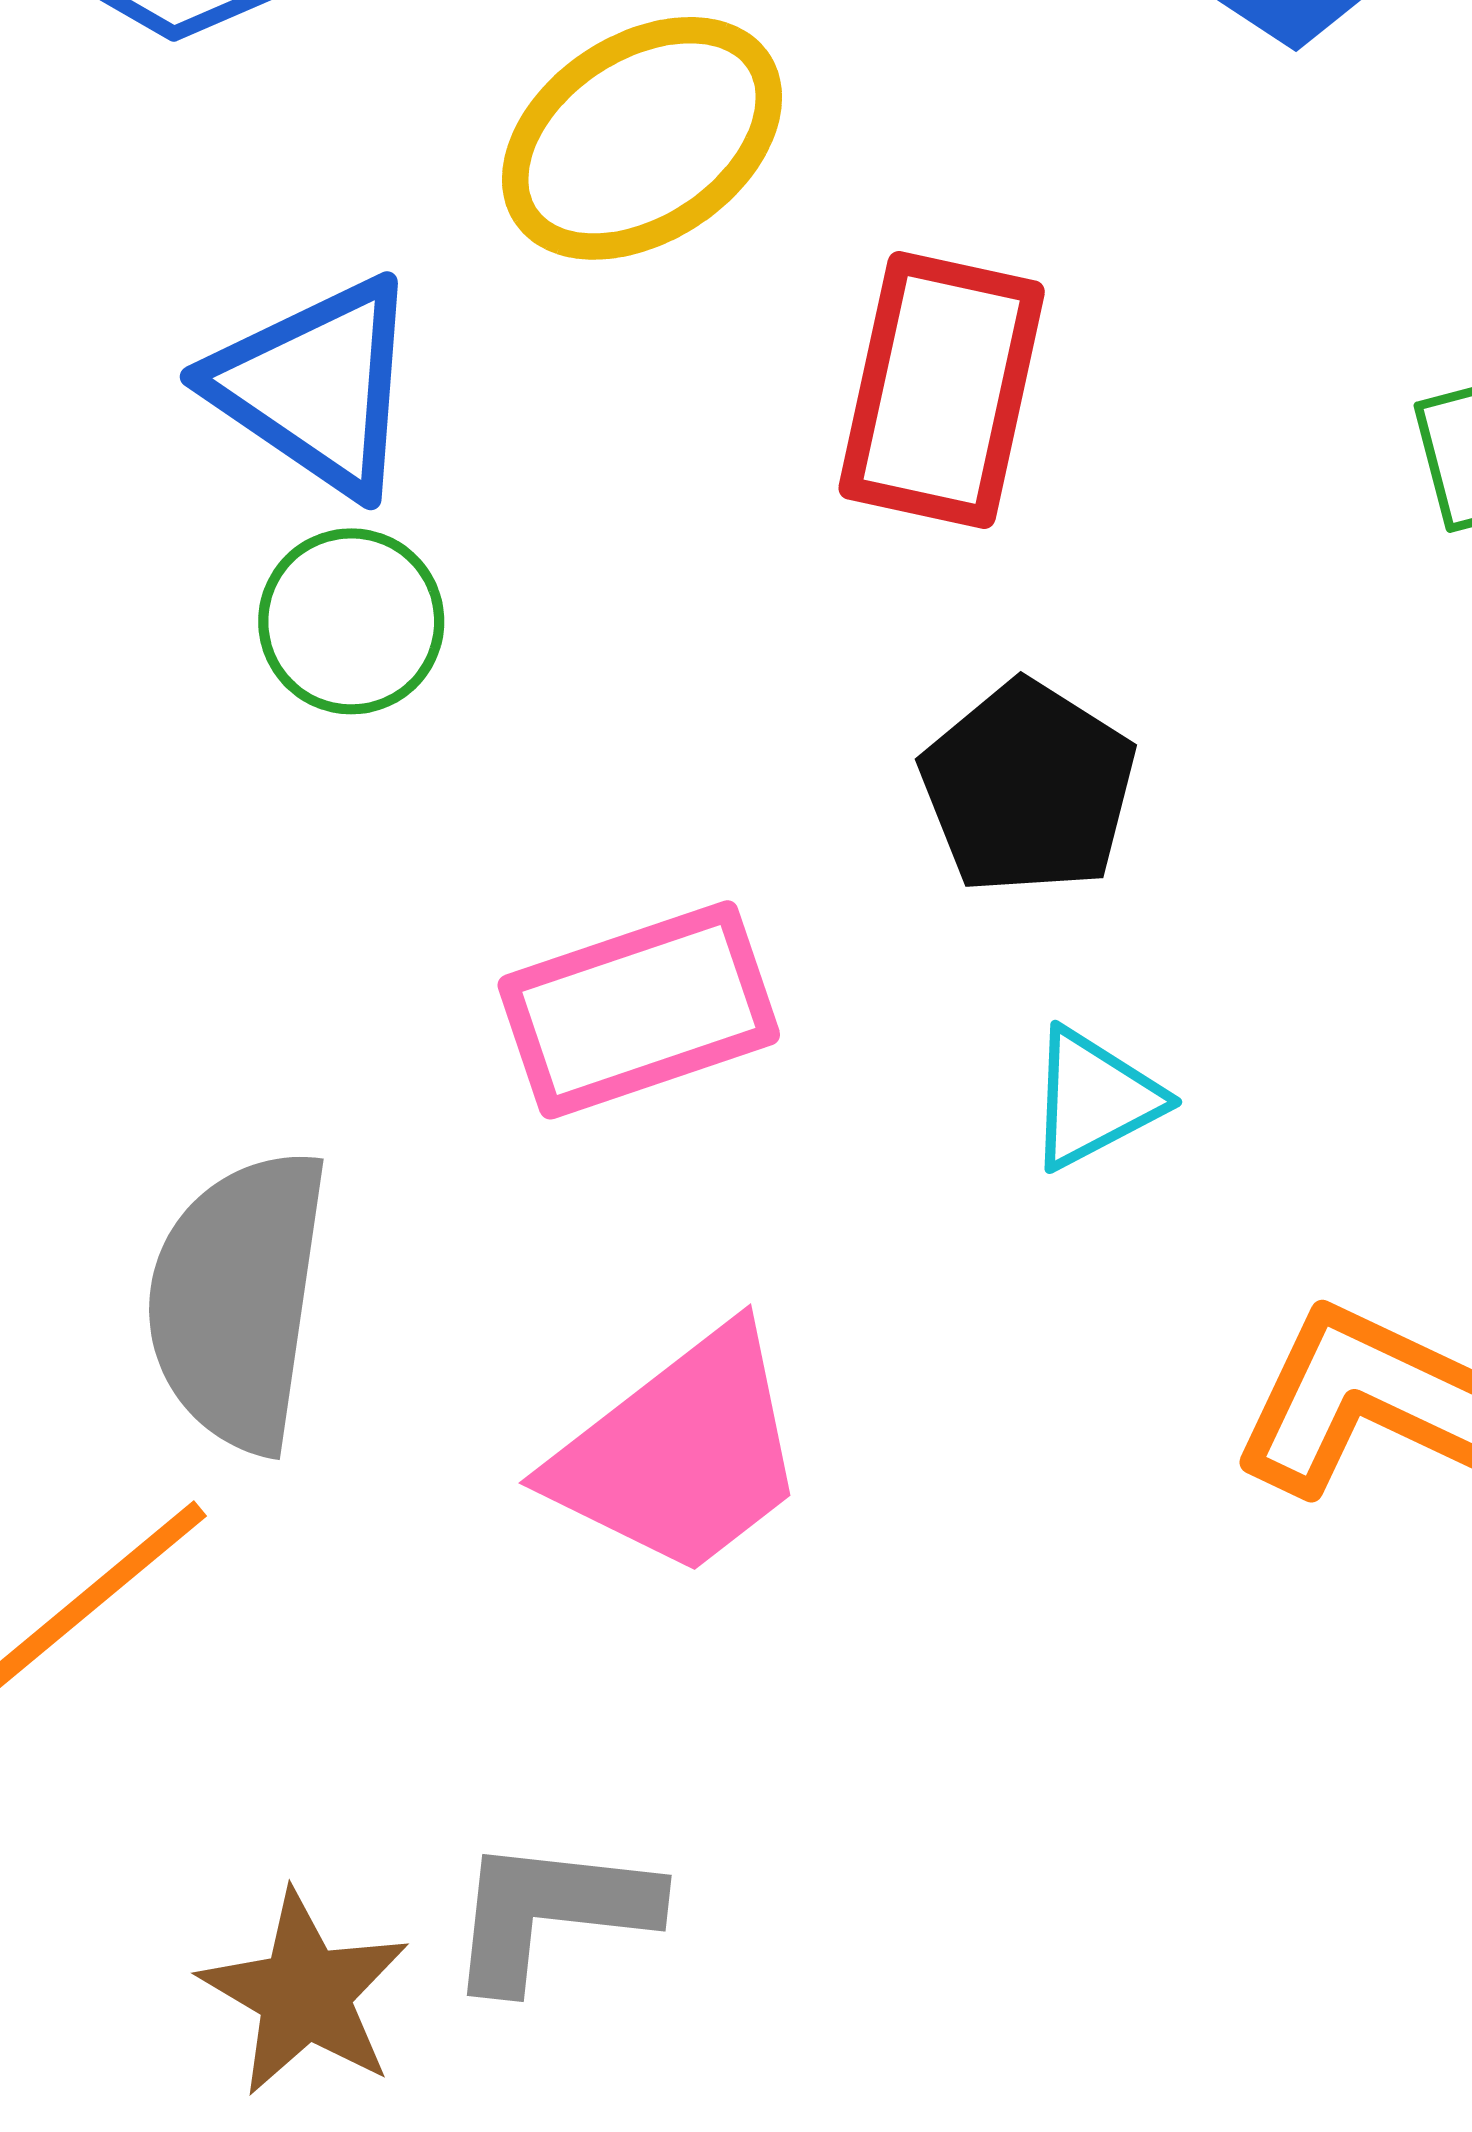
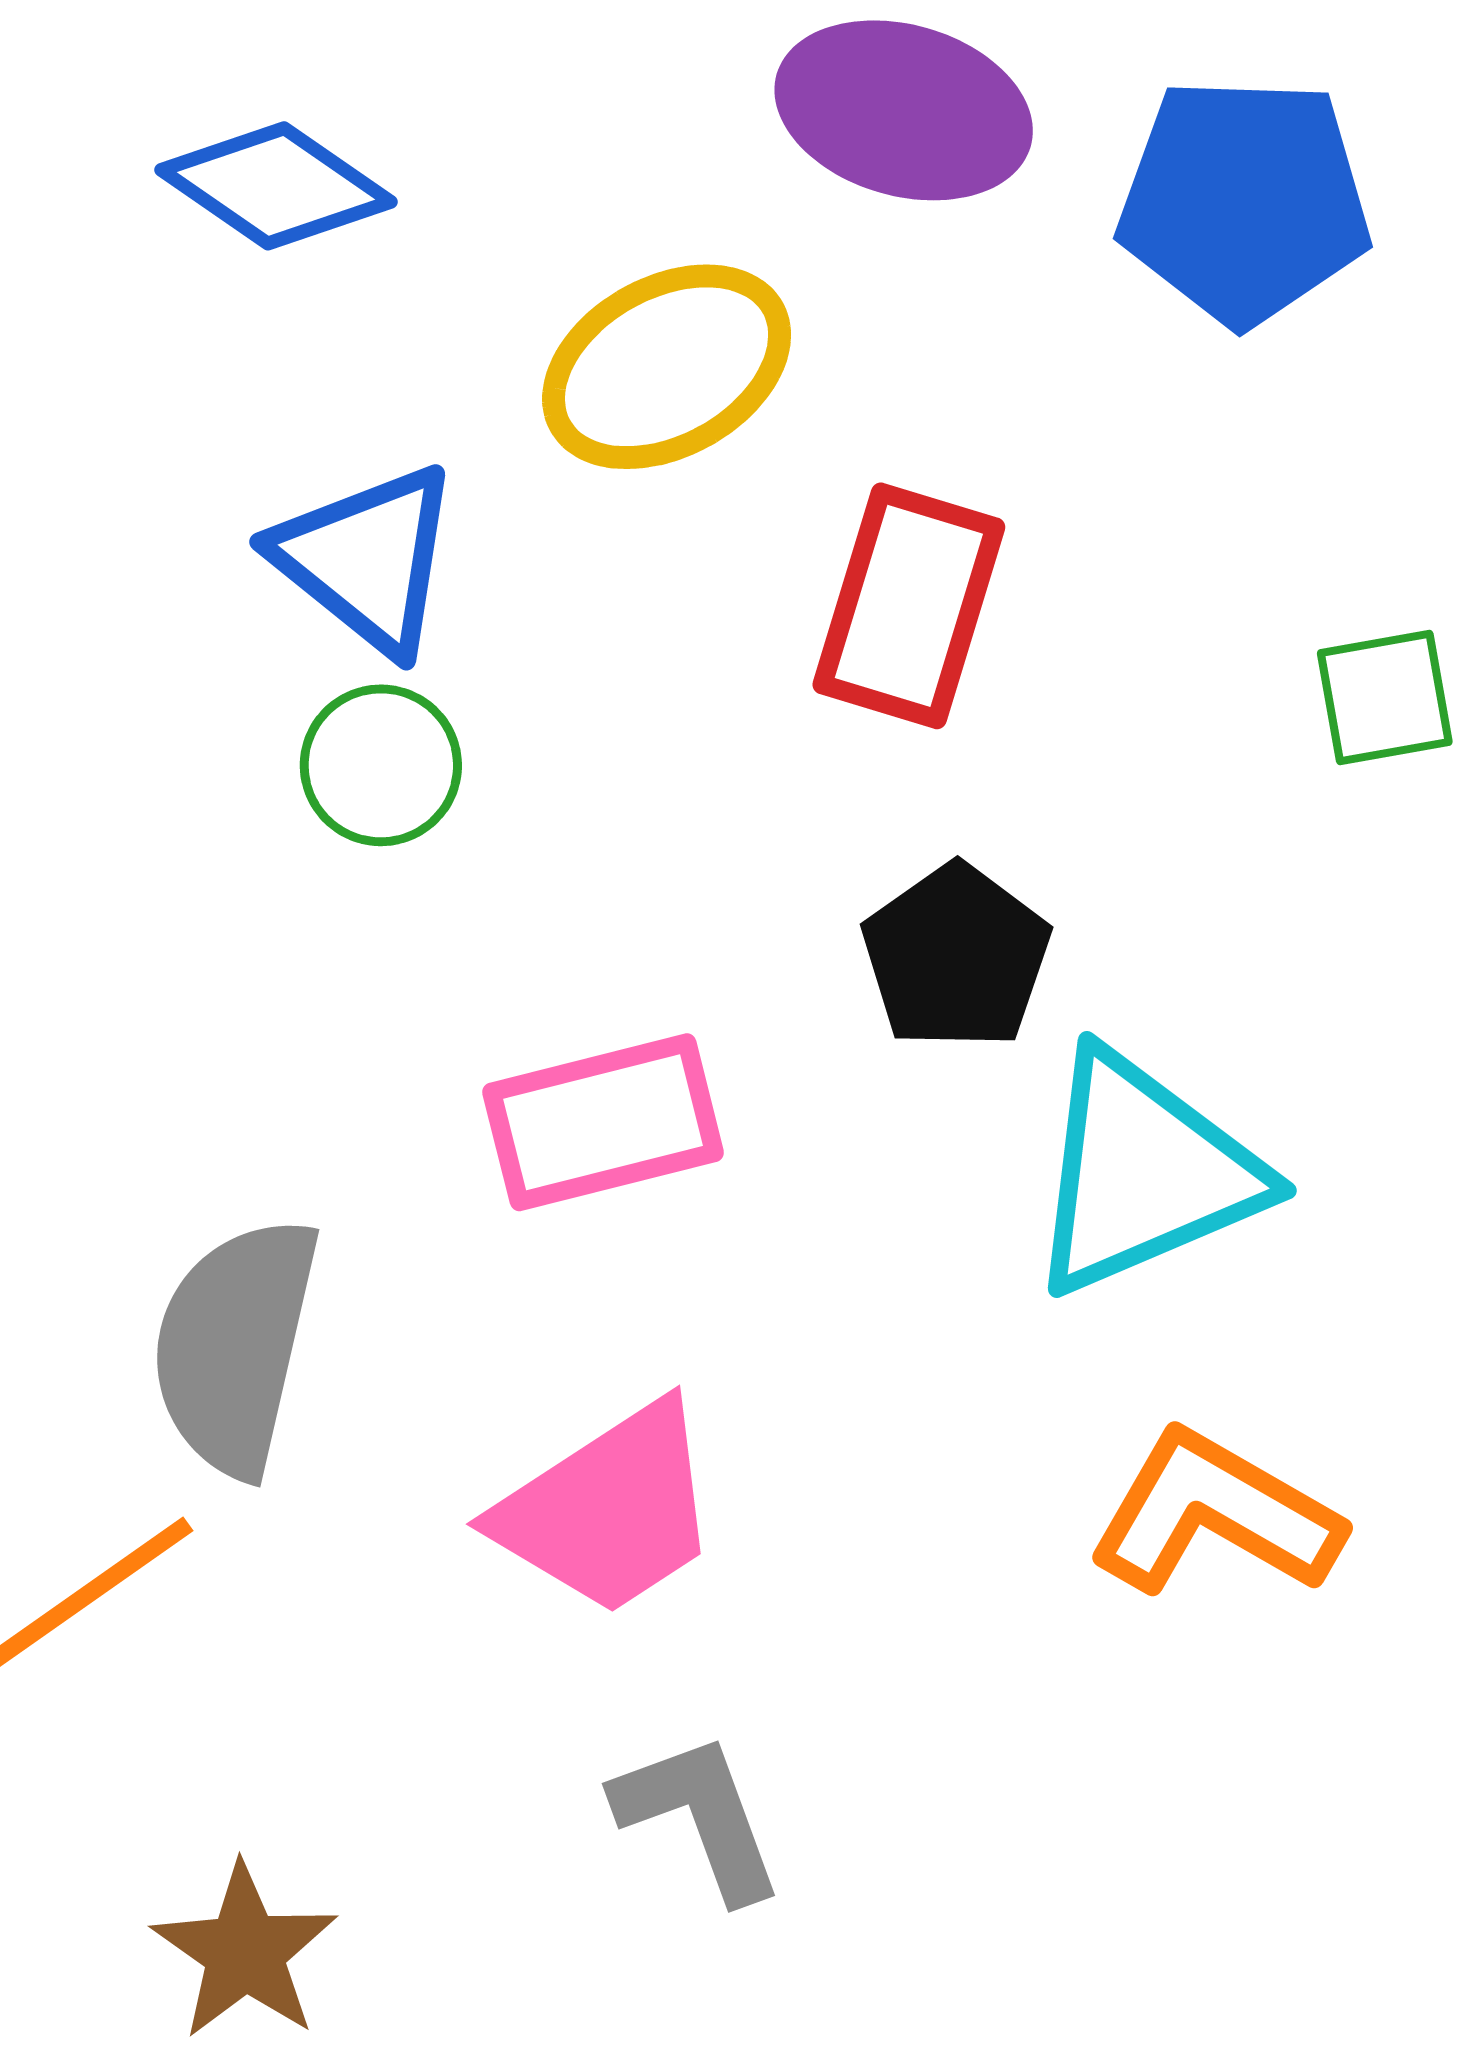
cyan triangle: (1094, 1099) -> (1144, 1173), moved, size x2.0
gray L-shape: (551, 1912) -> (699, 1816), moved, turned 59

